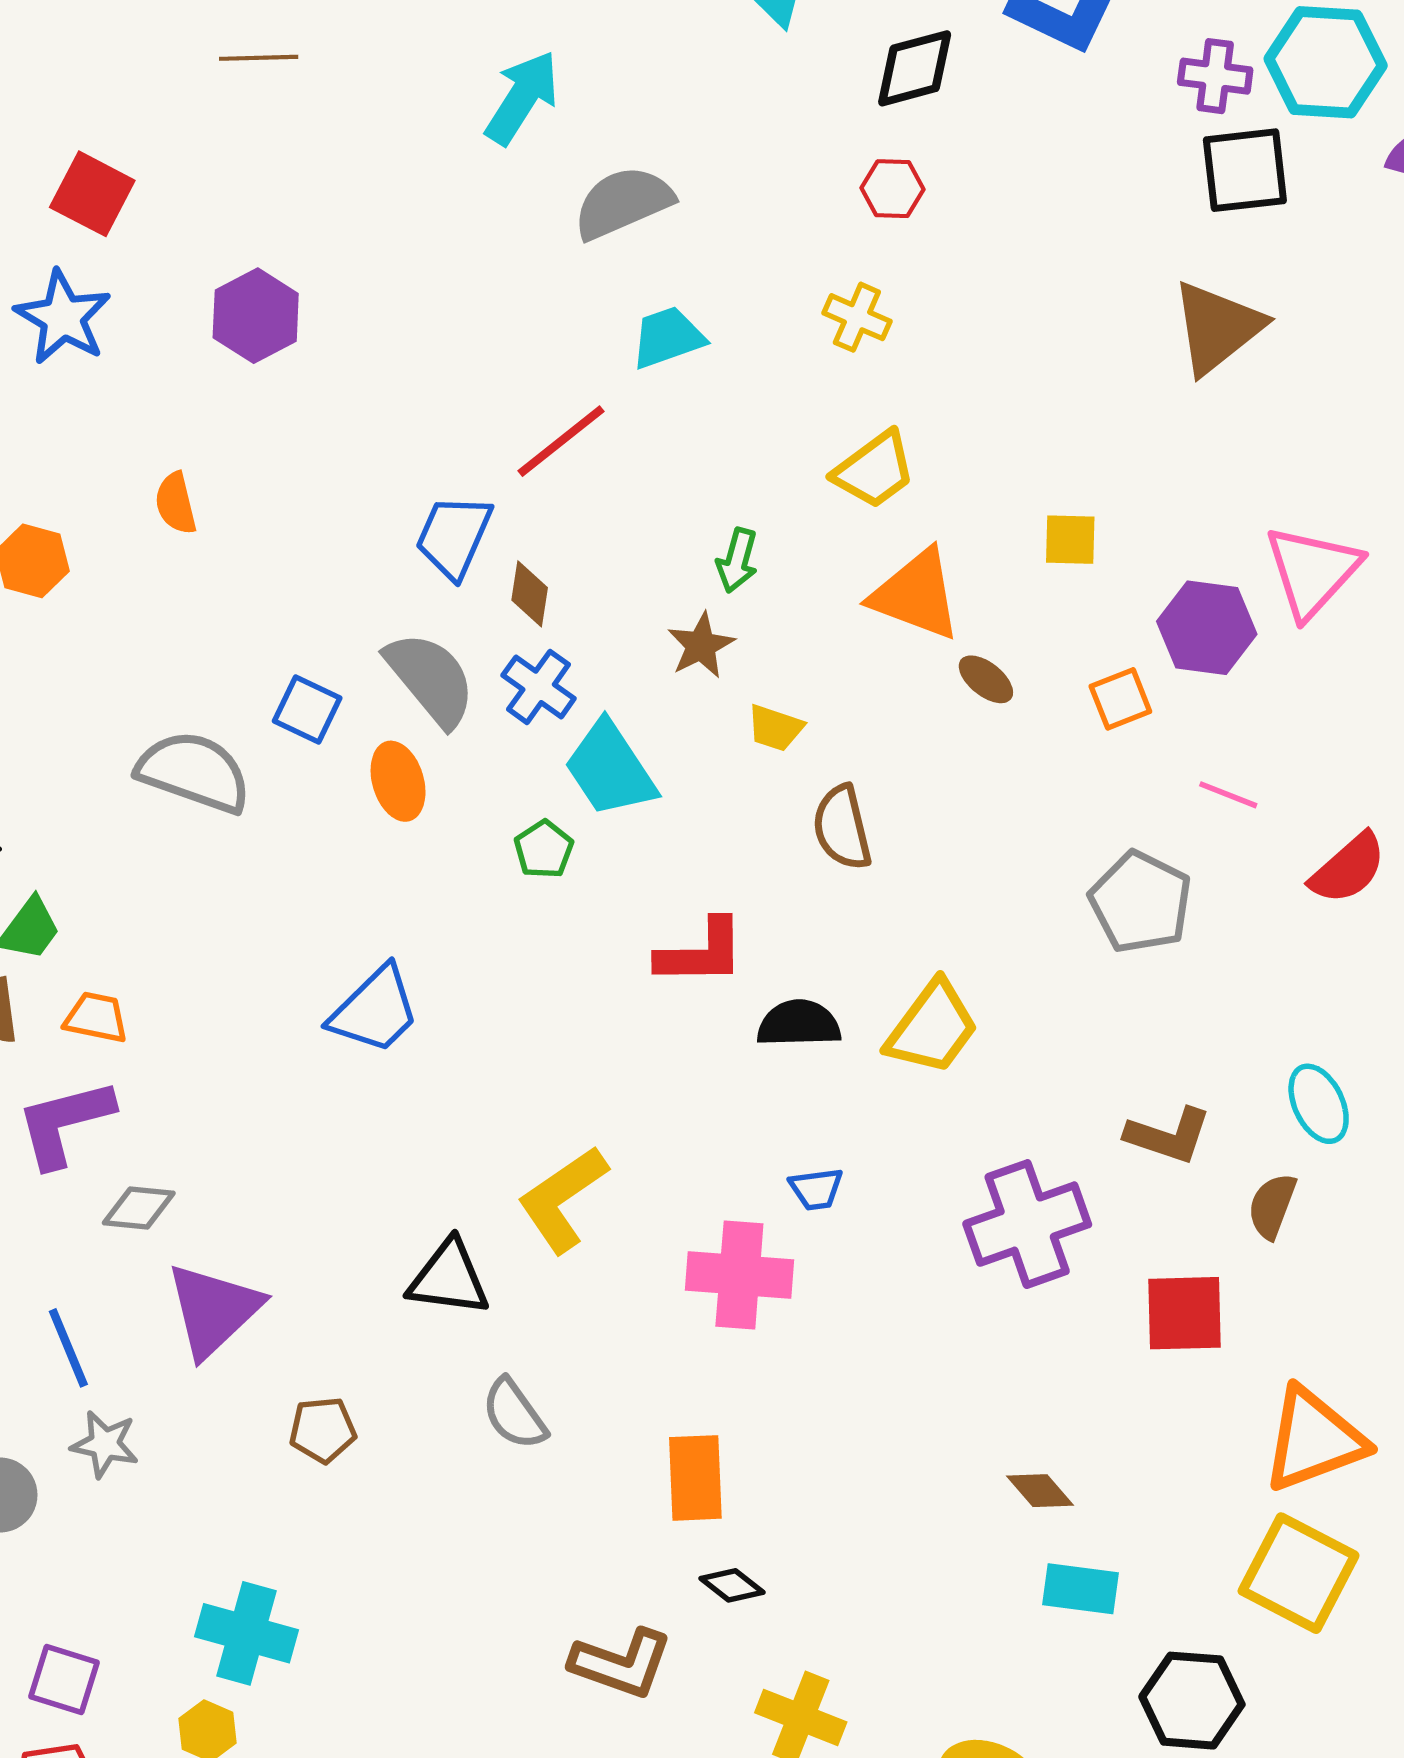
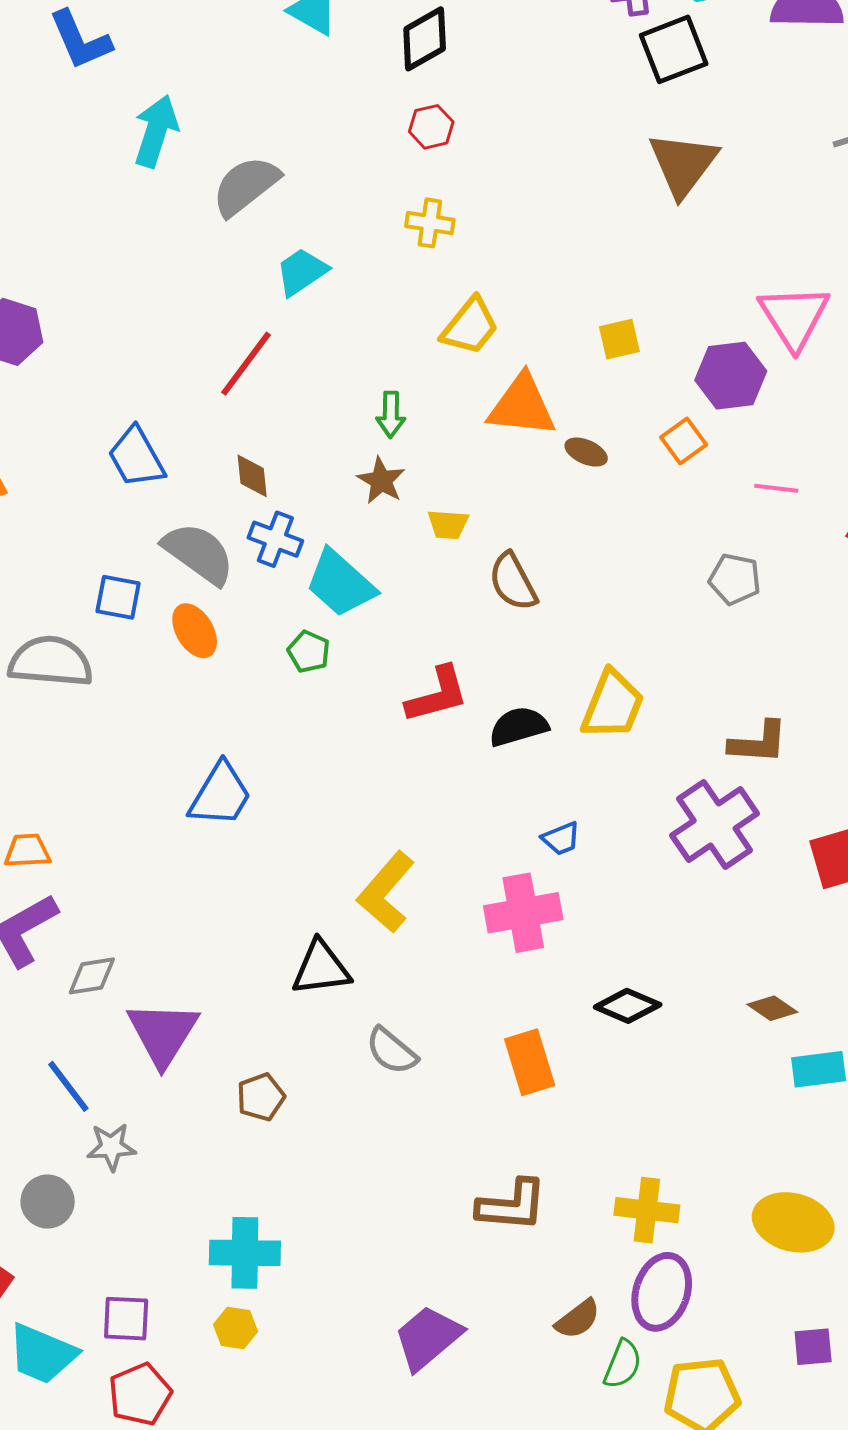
blue trapezoid: (454, 536) -> (136, 457), moved, turned -38
gray pentagon: (1141, 902) -> (735, 579), size x0.7
brown L-shape: (1168, 1136) -> (758, 742), moved
black diamond: (732, 1585) -> (628, 1006), moved, size x1.4

